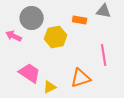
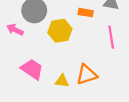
pink line: (104, 55) -> (111, 37), moved
yellow triangle: (50, 87) -> (62, 81), moved, turned 32

